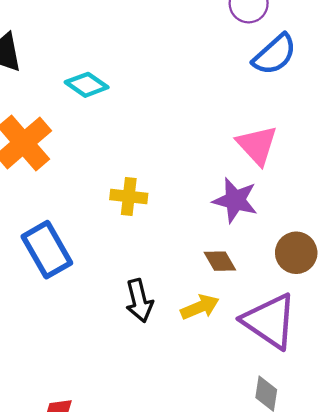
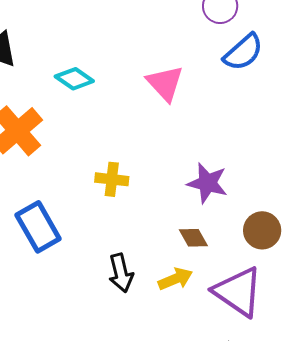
pink triangle: (257, 145) -> (165, 83), moved

